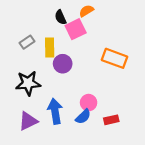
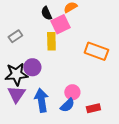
yellow rectangle: (50, 48) -> (51, 41), moved
purple circle: (63, 64) -> (32, 67), moved
purple triangle: (28, 121) -> (16, 94), moved, turned -30

